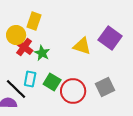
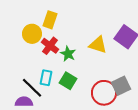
red cross: (24, 47) -> (50, 46), moved
green star: (42, 53) -> (68, 54), moved
red circle: (73, 91) -> (104, 93), moved

